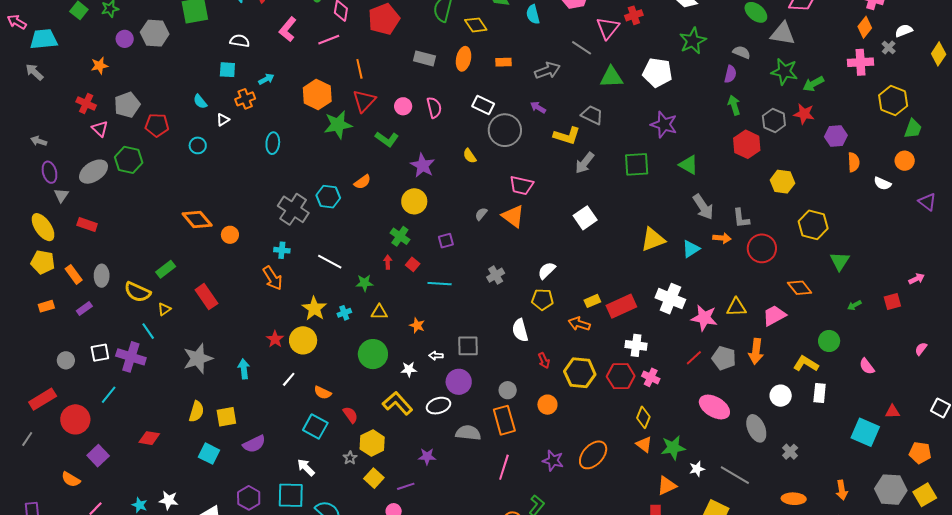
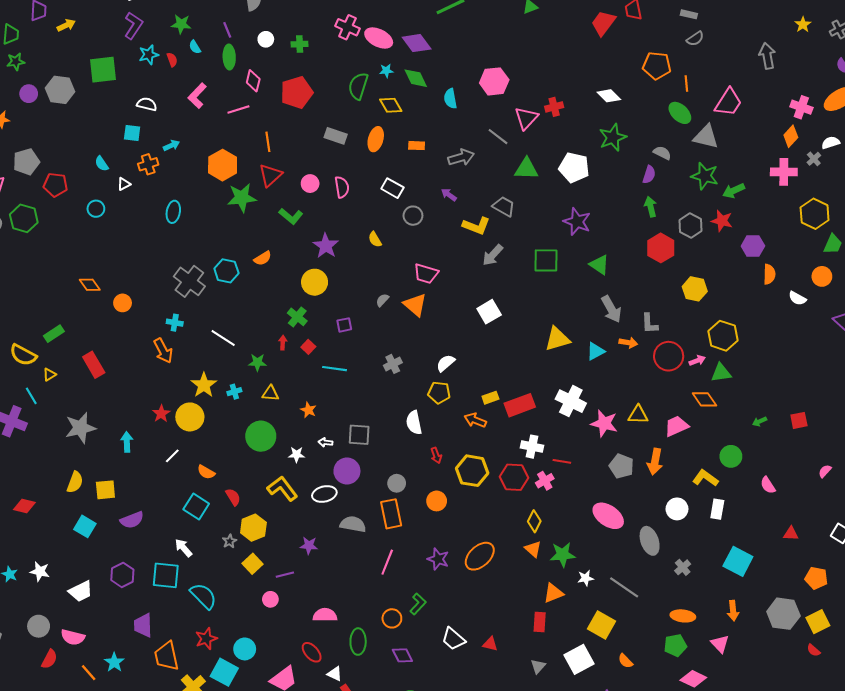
gray circle: (505, 130) -> (413, 216), size x0.6
orange diamond: (197, 219) -> (90, 285), size x0.7
green triangle: (840, 261) -> (721, 373), moved, turned 45
pink arrow: (917, 279) -> (697, 361), moved
red line: (694, 358) -> (562, 461), moved, turned 48
pink cross: (651, 377) -> (545, 481), turned 30
cyan square: (865, 432) -> (738, 561), moved

